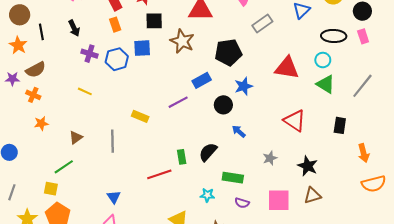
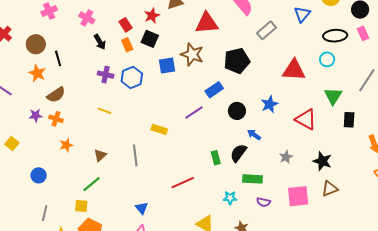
black square: (154, 21) -> (150, 39), moved, turned 30
black arrow: (74, 28) -> (100, 42), moved
blue square: (142, 48) -> (167, 66), moved
purple star: (12, 79) -> (36, 115), moved
green triangle: (326, 84) -> (333, 96), moved, turned 36
blue star: (244, 86) -> (270, 104), moved
black semicircle: (208, 152) -> (238, 153), moved
green rectangle: (182, 157) -> (216, 158), moved

